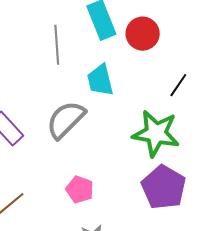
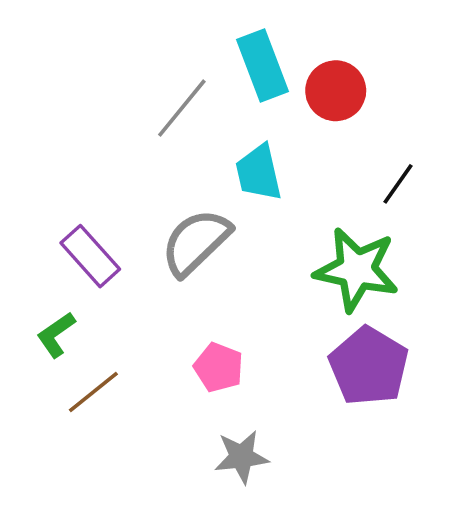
gray line: (57, 45) -> (182, 108), turned 42

